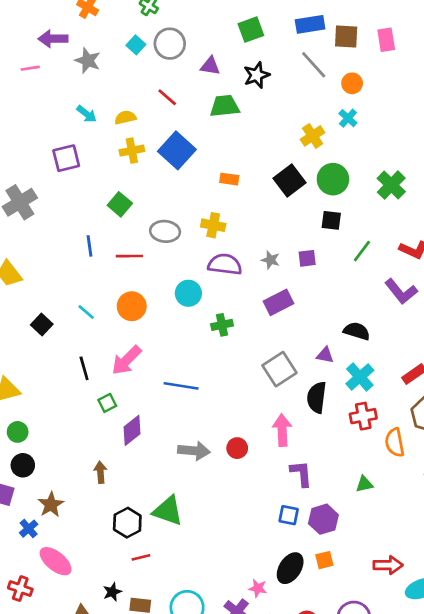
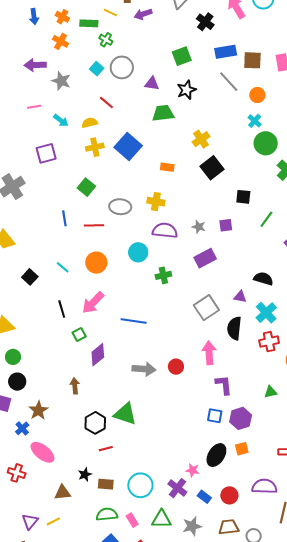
pink line: (30, 68) -> (34, 107), moved
red line: (167, 97) -> (106, 103), moved
yellow cross: (313, 136) -> (201, 139), moved
green circle: (333, 179) -> (266, 143), moved

